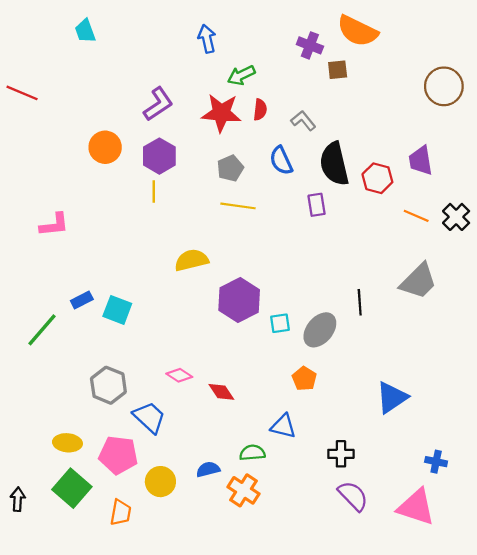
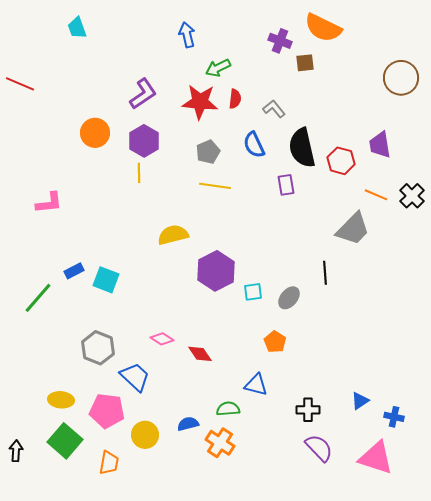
gray trapezoid: (418, 281) -> (353, 229), moved
gray ellipse: (320, 330) -> (289, 298), size x0.7
blue triangle: (392, 397) -> (360, 401), moved, size x0.6

